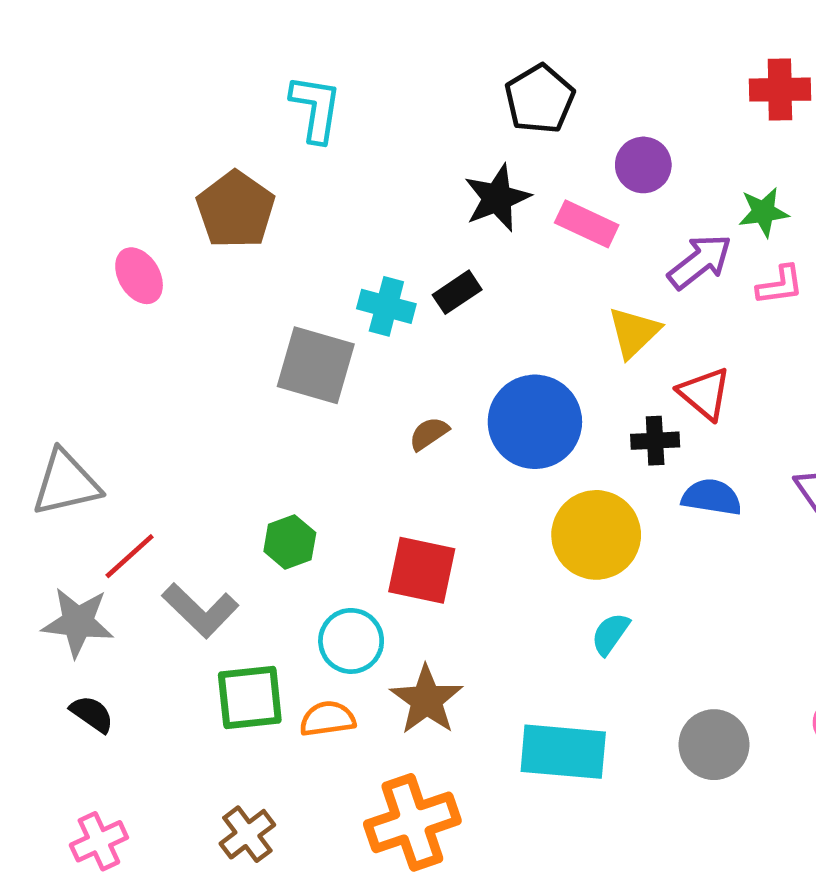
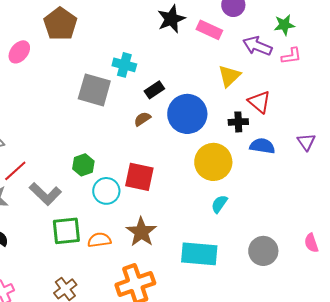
purple arrow: (700, 262) -> (257, 46), turned -120
pink ellipse: (139, 276) -> (19, 52), turned 70
black rectangle: (457, 292) -> (154, 90), moved
cyan circle: (351, 641) -> (106, 191), moved

